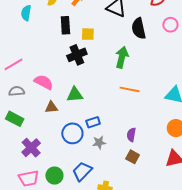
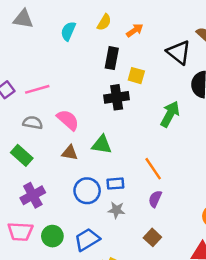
orange line: (130, 89) -> (153, 169), moved, turned 30
purple semicircle: (131, 135) -> (155, 199), moved

